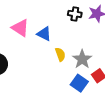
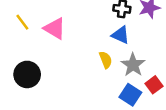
blue triangle: (44, 34) -> (121, 35), moved

